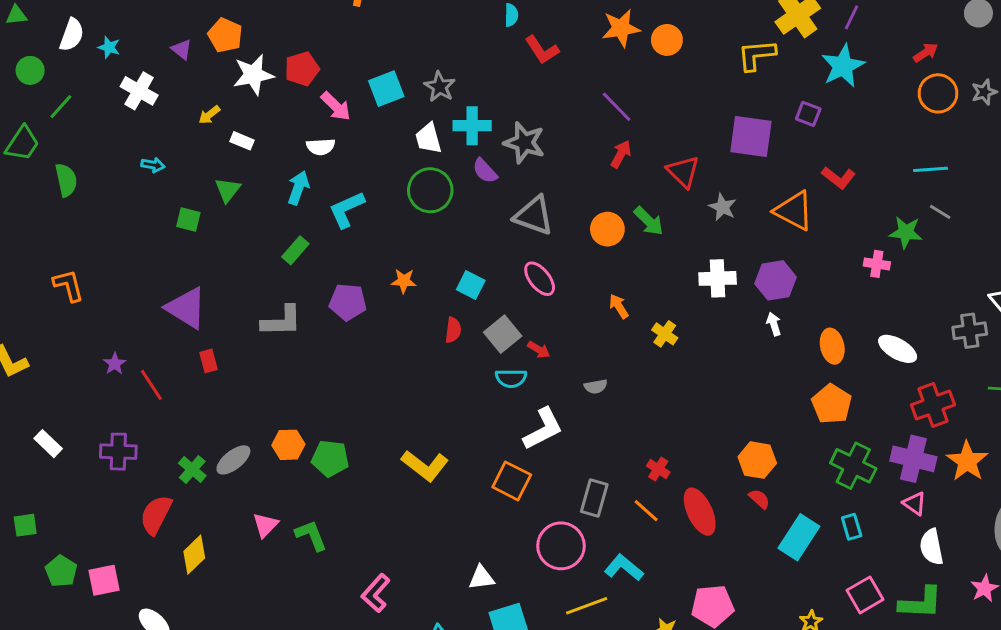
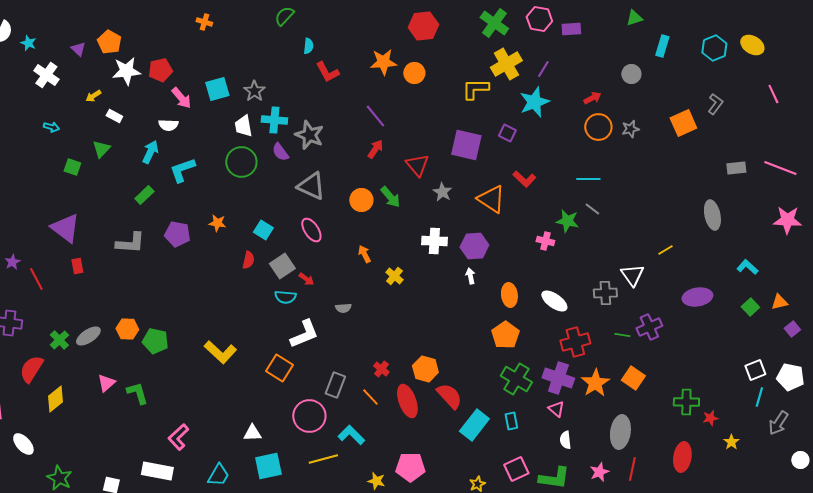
orange hexagon: (757, 460) -> (425, 369), moved
red semicircle: (759, 499) -> (449, 396), size x1.8
white semicircle: (932, 547) -> (565, 440), size x0.7

